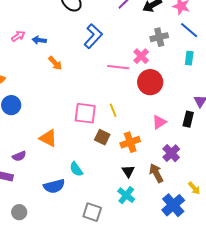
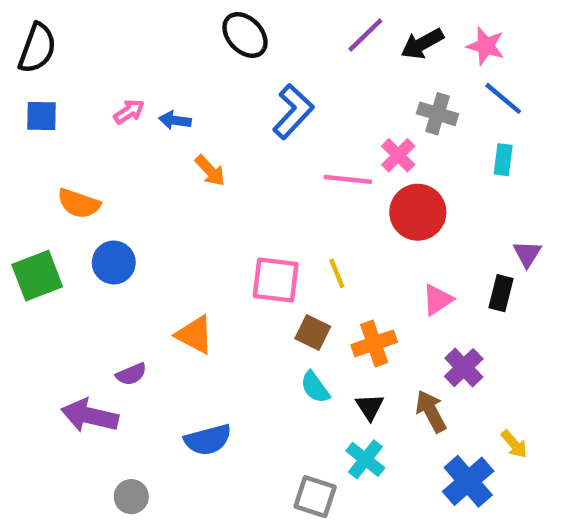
gray cross: (159, 37) -> (438, 114), turned 30
cyan semicircle: (76, 169) -> (315, 387), moved
gray square: (92, 212) -> (315, 497), moved

